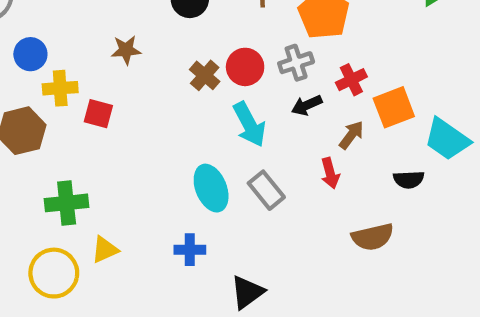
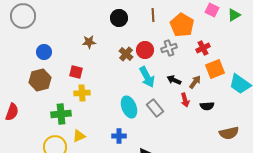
blue circle: (30, 54) -> (44, 52), moved
red cross: (351, 80) -> (203, 48), moved
yellow cross: (60, 88) -> (82, 93), moved
black arrow: (307, 105) -> (174, 80), moved, turned 48
black semicircle: (409, 180) -> (207, 106), moved
brown semicircle: (373, 237) -> (229, 133), moved

